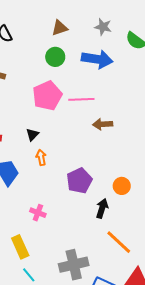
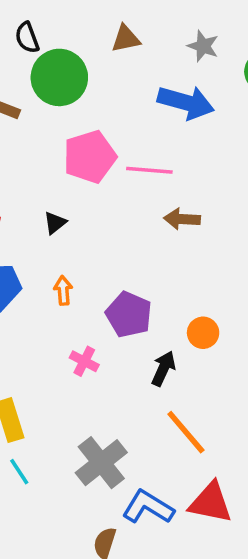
green circle: (55, 57) -> (59, 77), moved, size x1.6
orange arrow: (41, 157) -> (63, 290), moved
purple pentagon: (79, 181) -> (129, 314), turned -30
pink cross: (38, 213) -> (84, 361), moved
gray cross: (74, 265) -> (101, 463), turned -32

